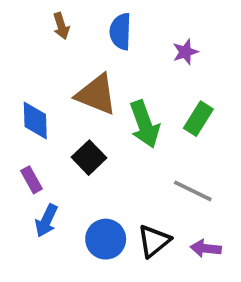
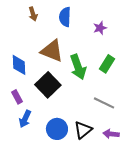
black square: (89, 158) -> (48, 85), size x1.4

